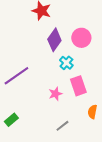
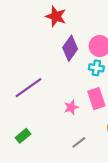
cyan cross: (66, 63) -> (96, 68), moved, turned -32

